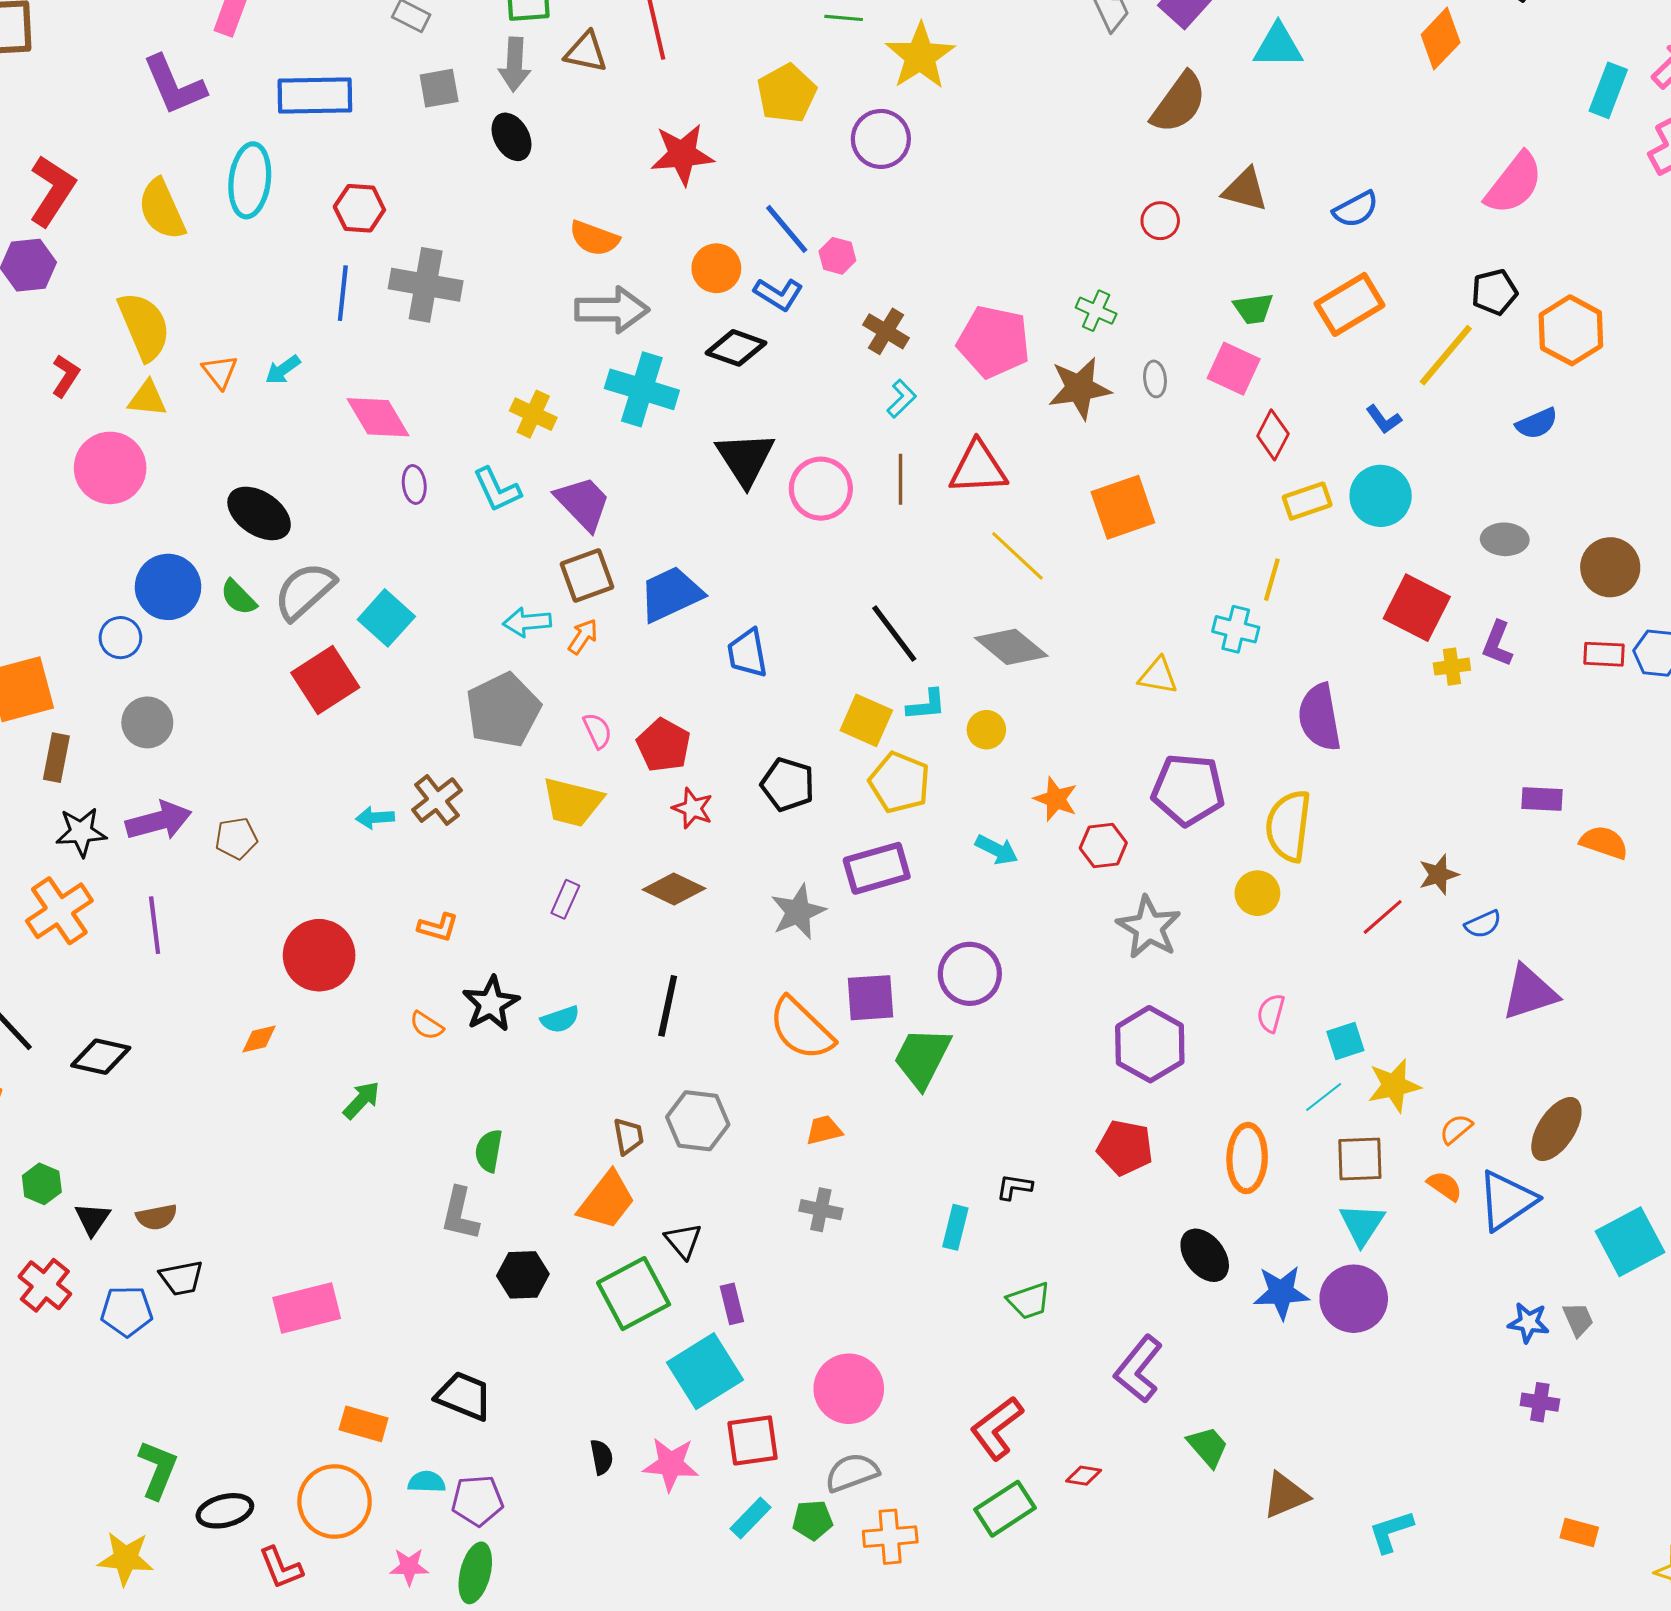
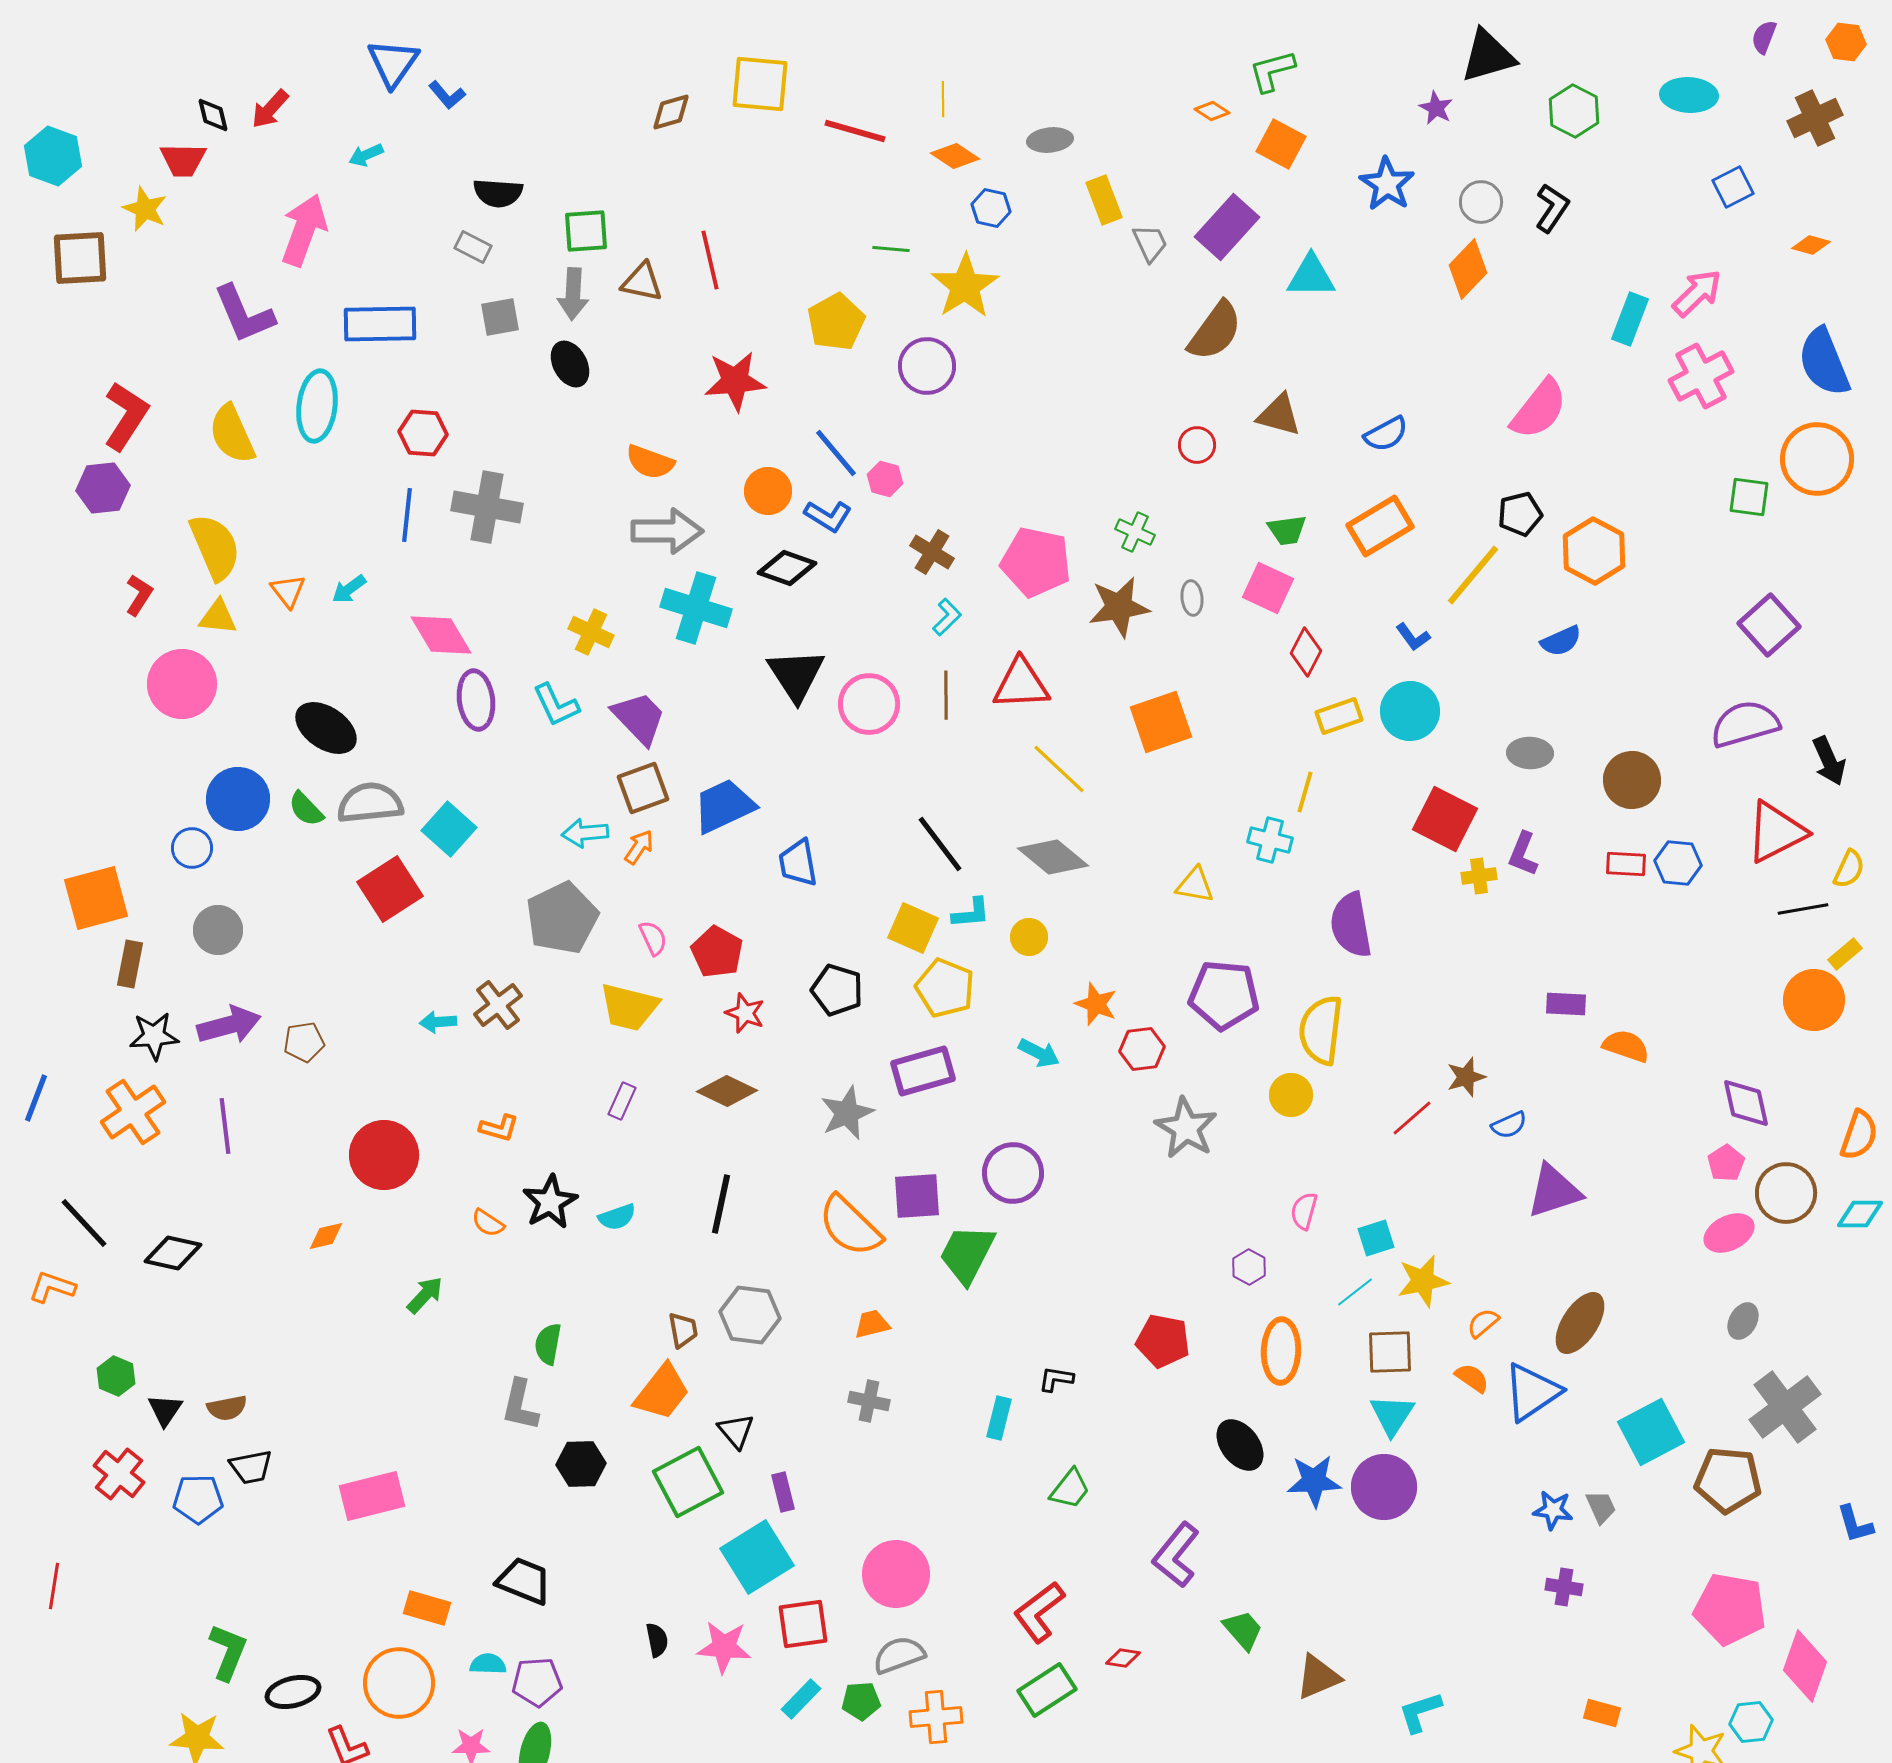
purple ellipse: (414, 484) -> (476, 700), size x1.6
gray semicircle: (305, 591) -> (370, 803), turned 36
purple hexagon: (1150, 1044) -> (1249, 1267), moved, size x0.5
green trapezoid: (1029, 1301) -> (1070, 1489), turned -33

